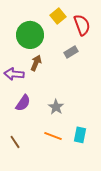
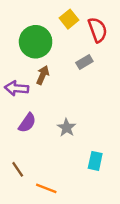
orange line: (53, 136) -> (46, 188), moved

